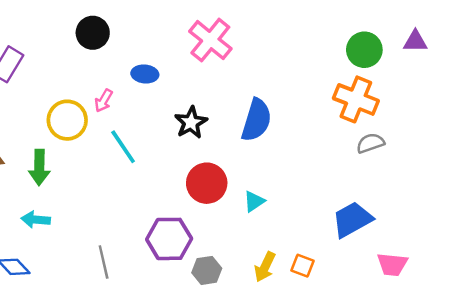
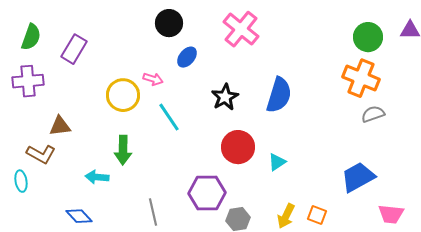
black circle: (93, 33) -> (169, 23), moved
blue ellipse: (145, 74) -> (187, 57), turned -55
pink arrow: (104, 101) -> (153, 79), turned -102
green arrow: (39, 167) -> (123, 150), moved

